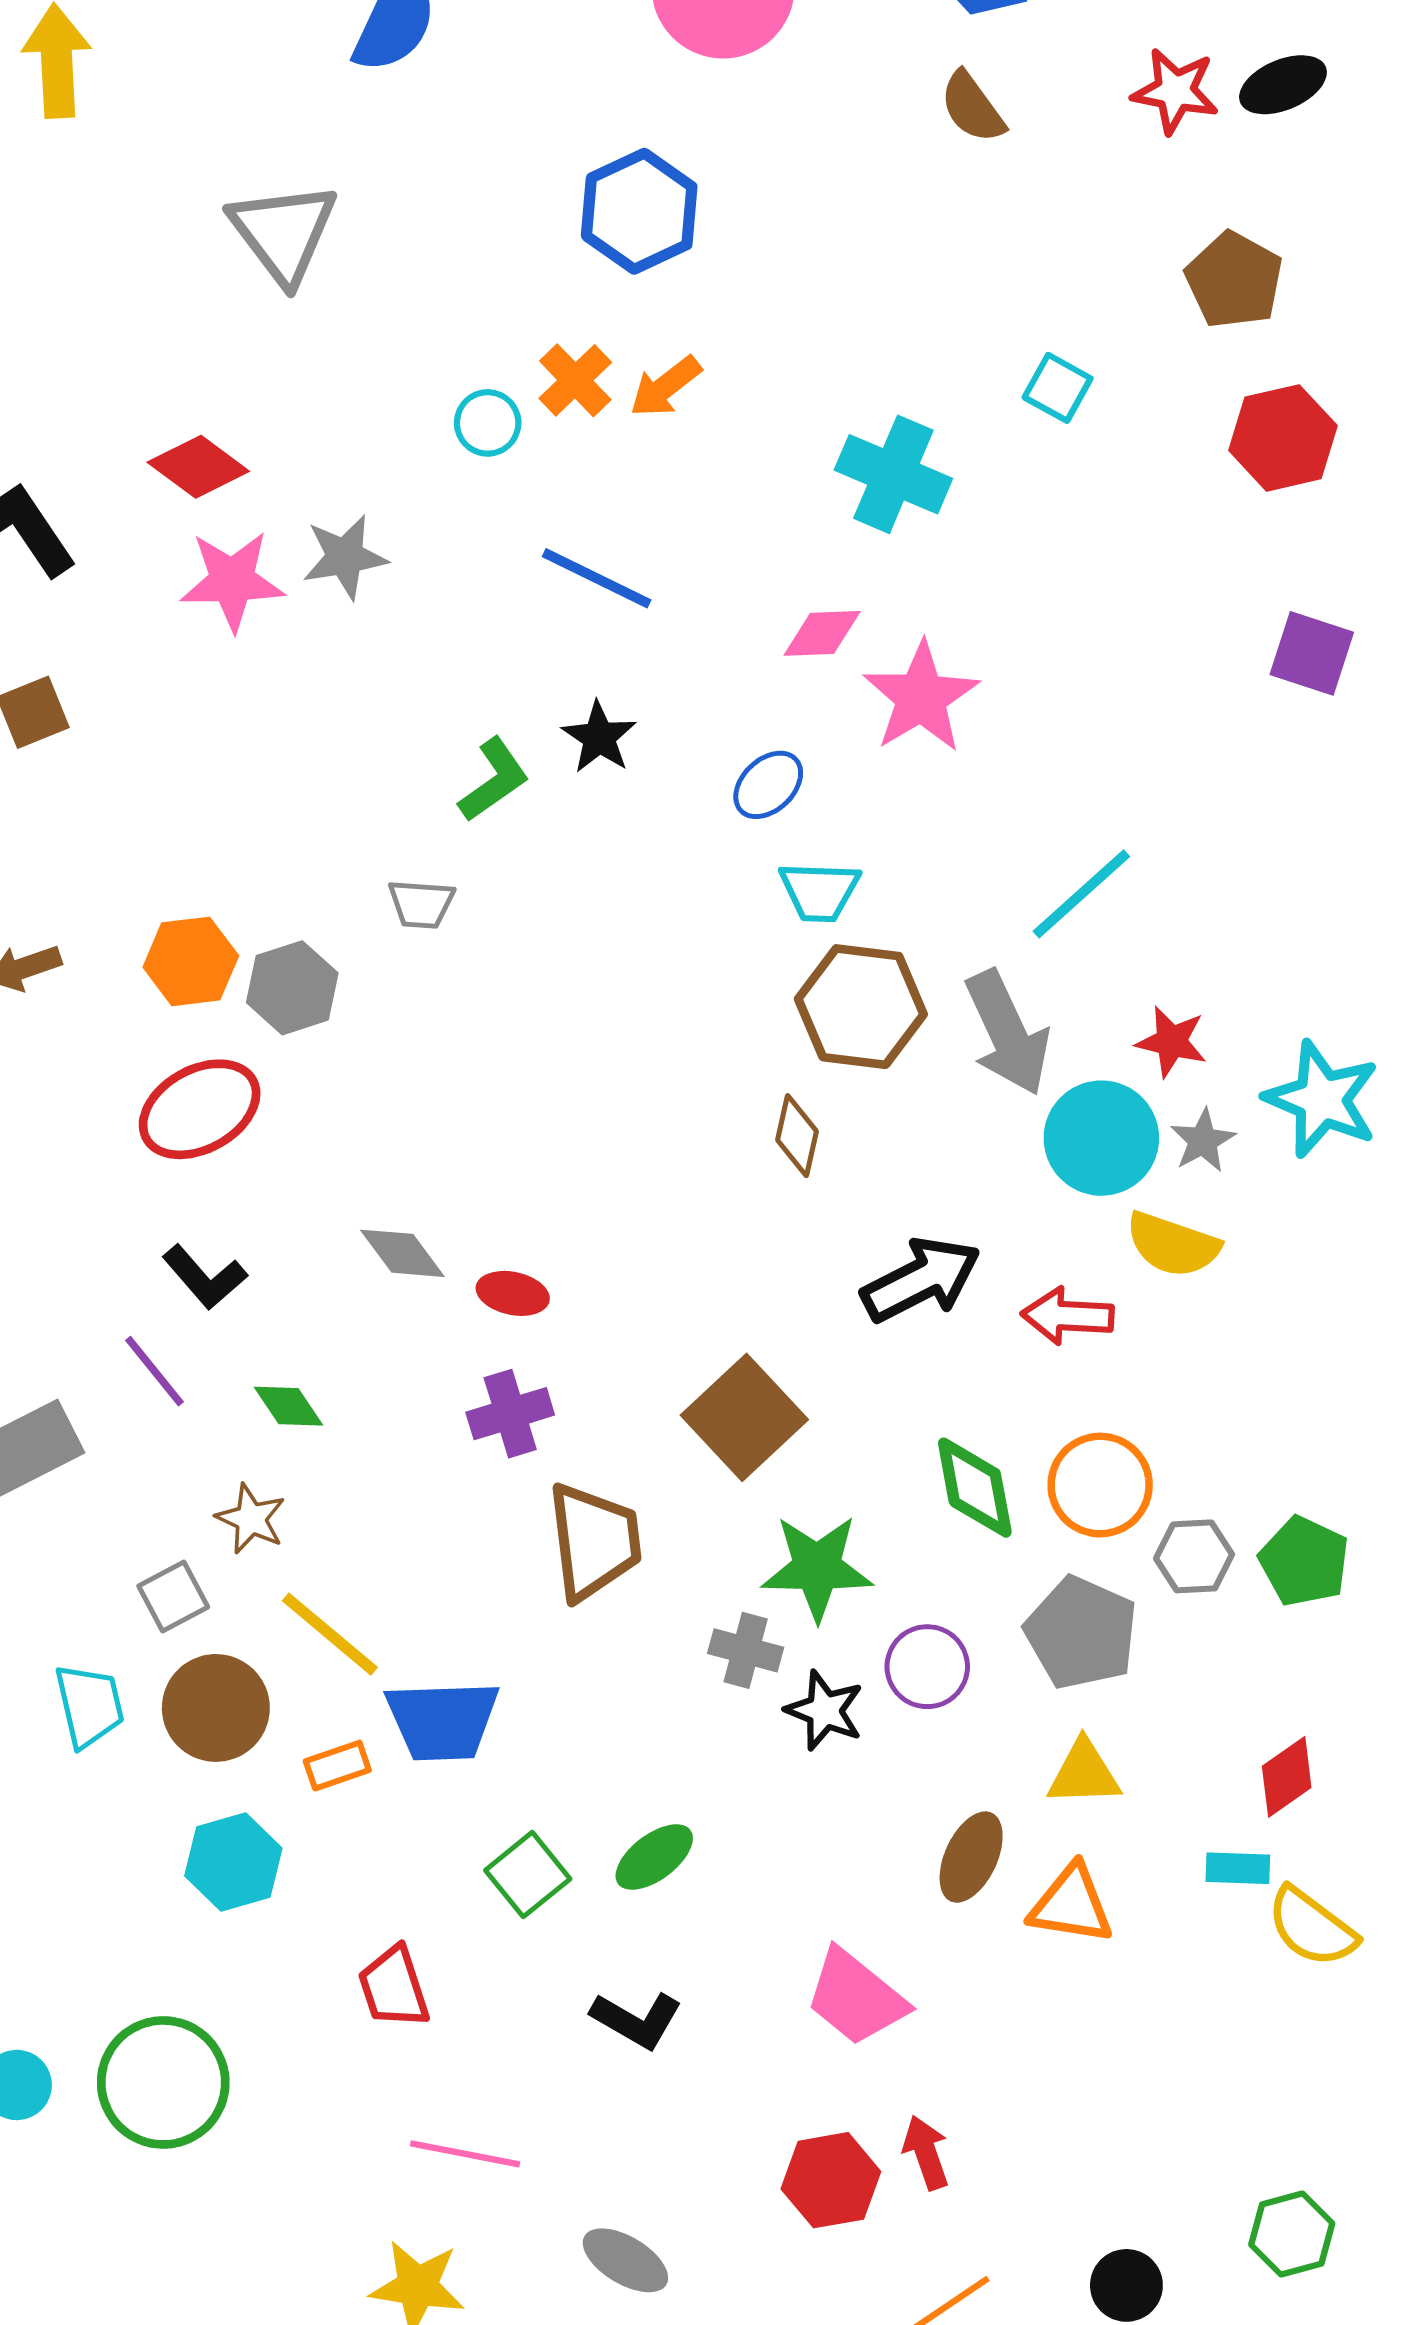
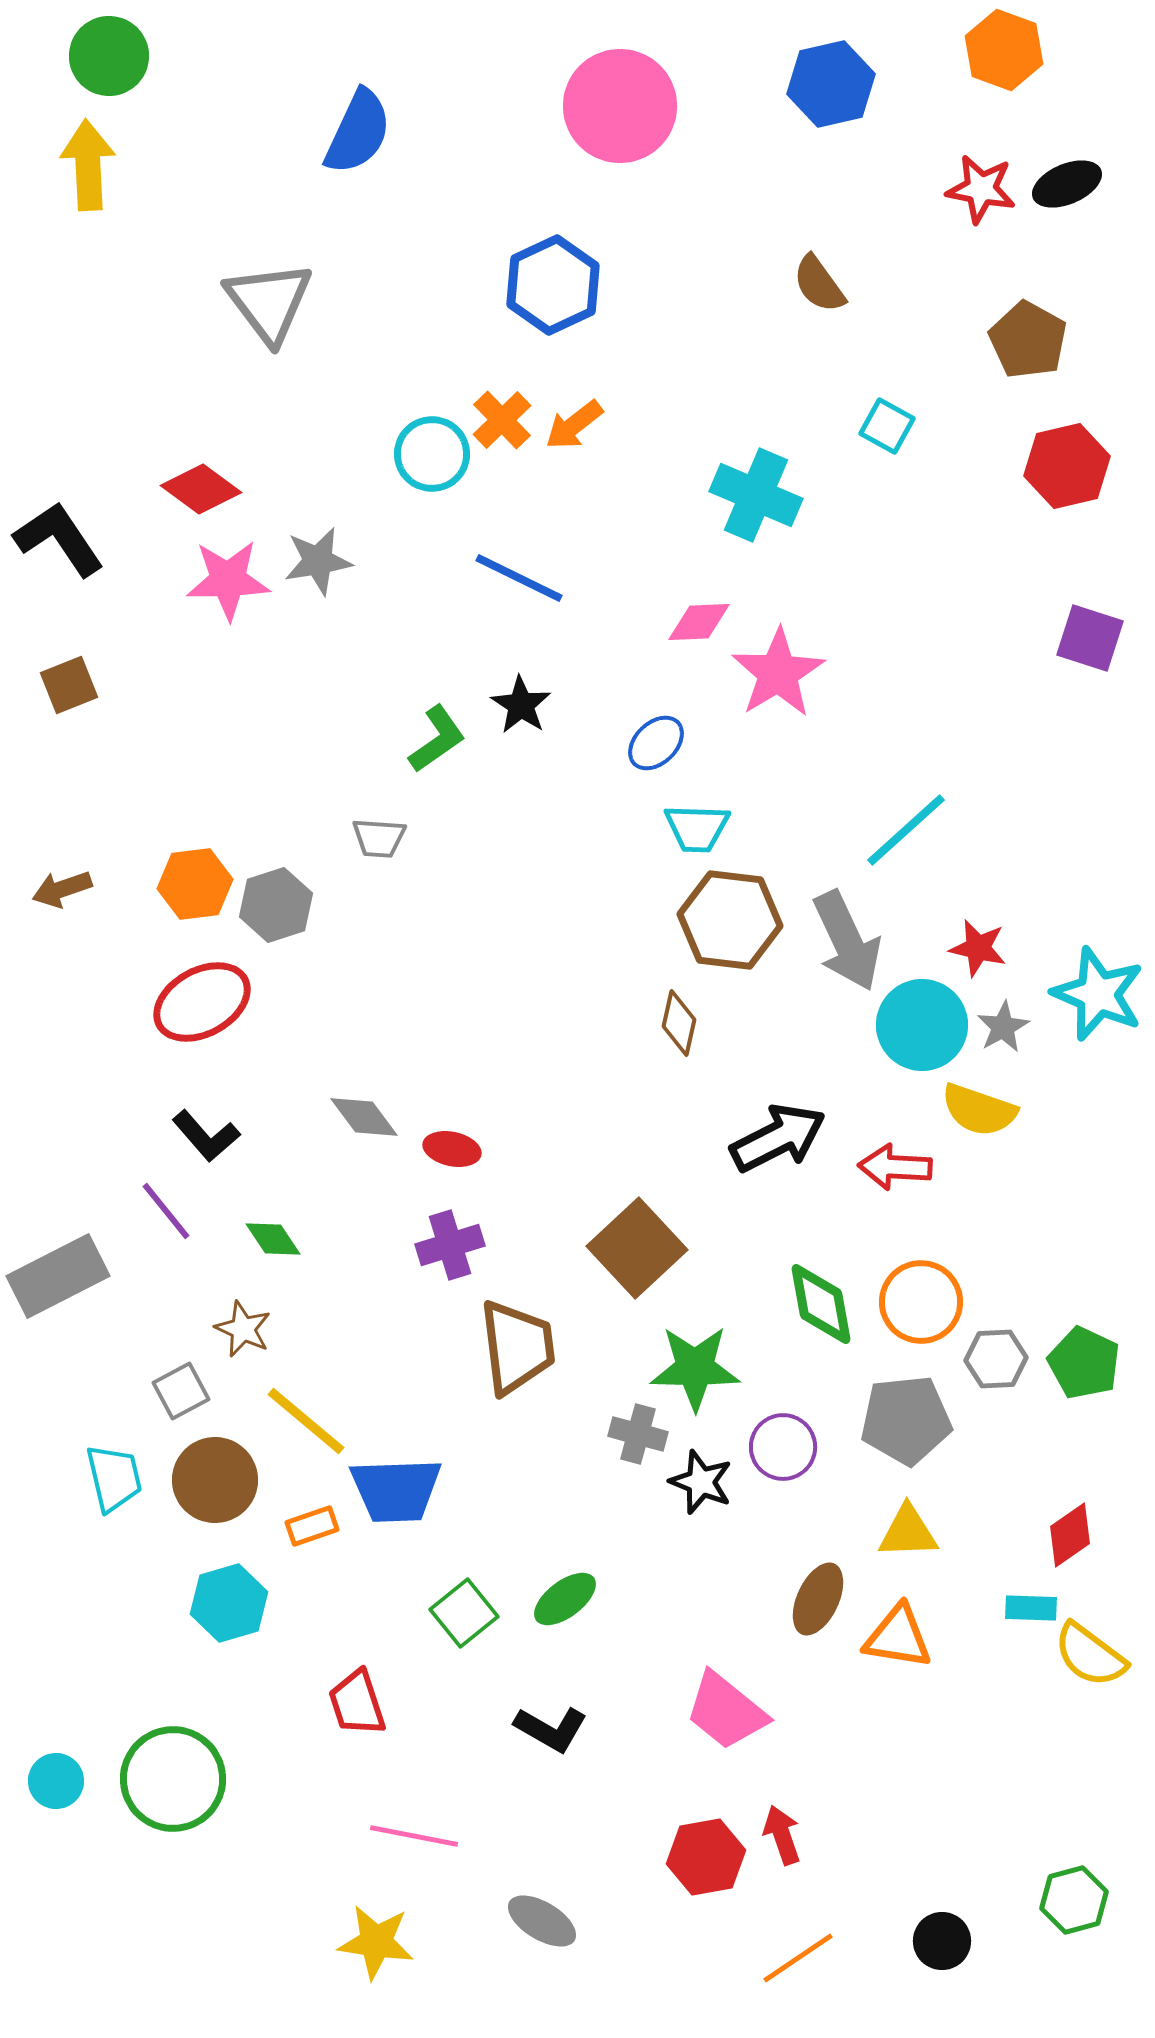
brown semicircle: (972, 107) -> (819, 284), moved
cyan circle: (488, 423) -> (432, 454), size x1.4
gray pentagon: (1081, 1633) -> (906, 1420), turned -30

